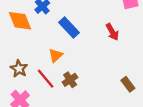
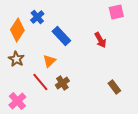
orange diamond: (20, 21) -> (17, 30), turned 55
brown star: (19, 69) -> (16, 59), moved

